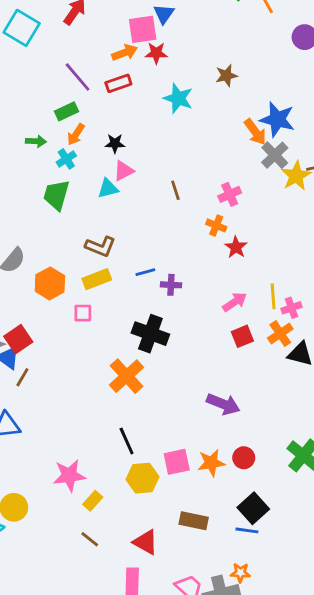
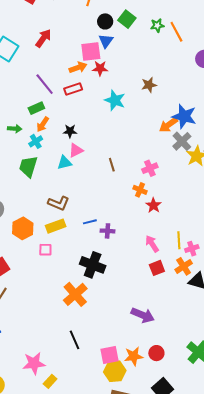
orange arrow: (255, 132) -> (168, 125), turned 90
pink arrow: (235, 302) -> (152, 244), turned -90
yellow hexagon: (142, 478) -> (115, 371), moved

